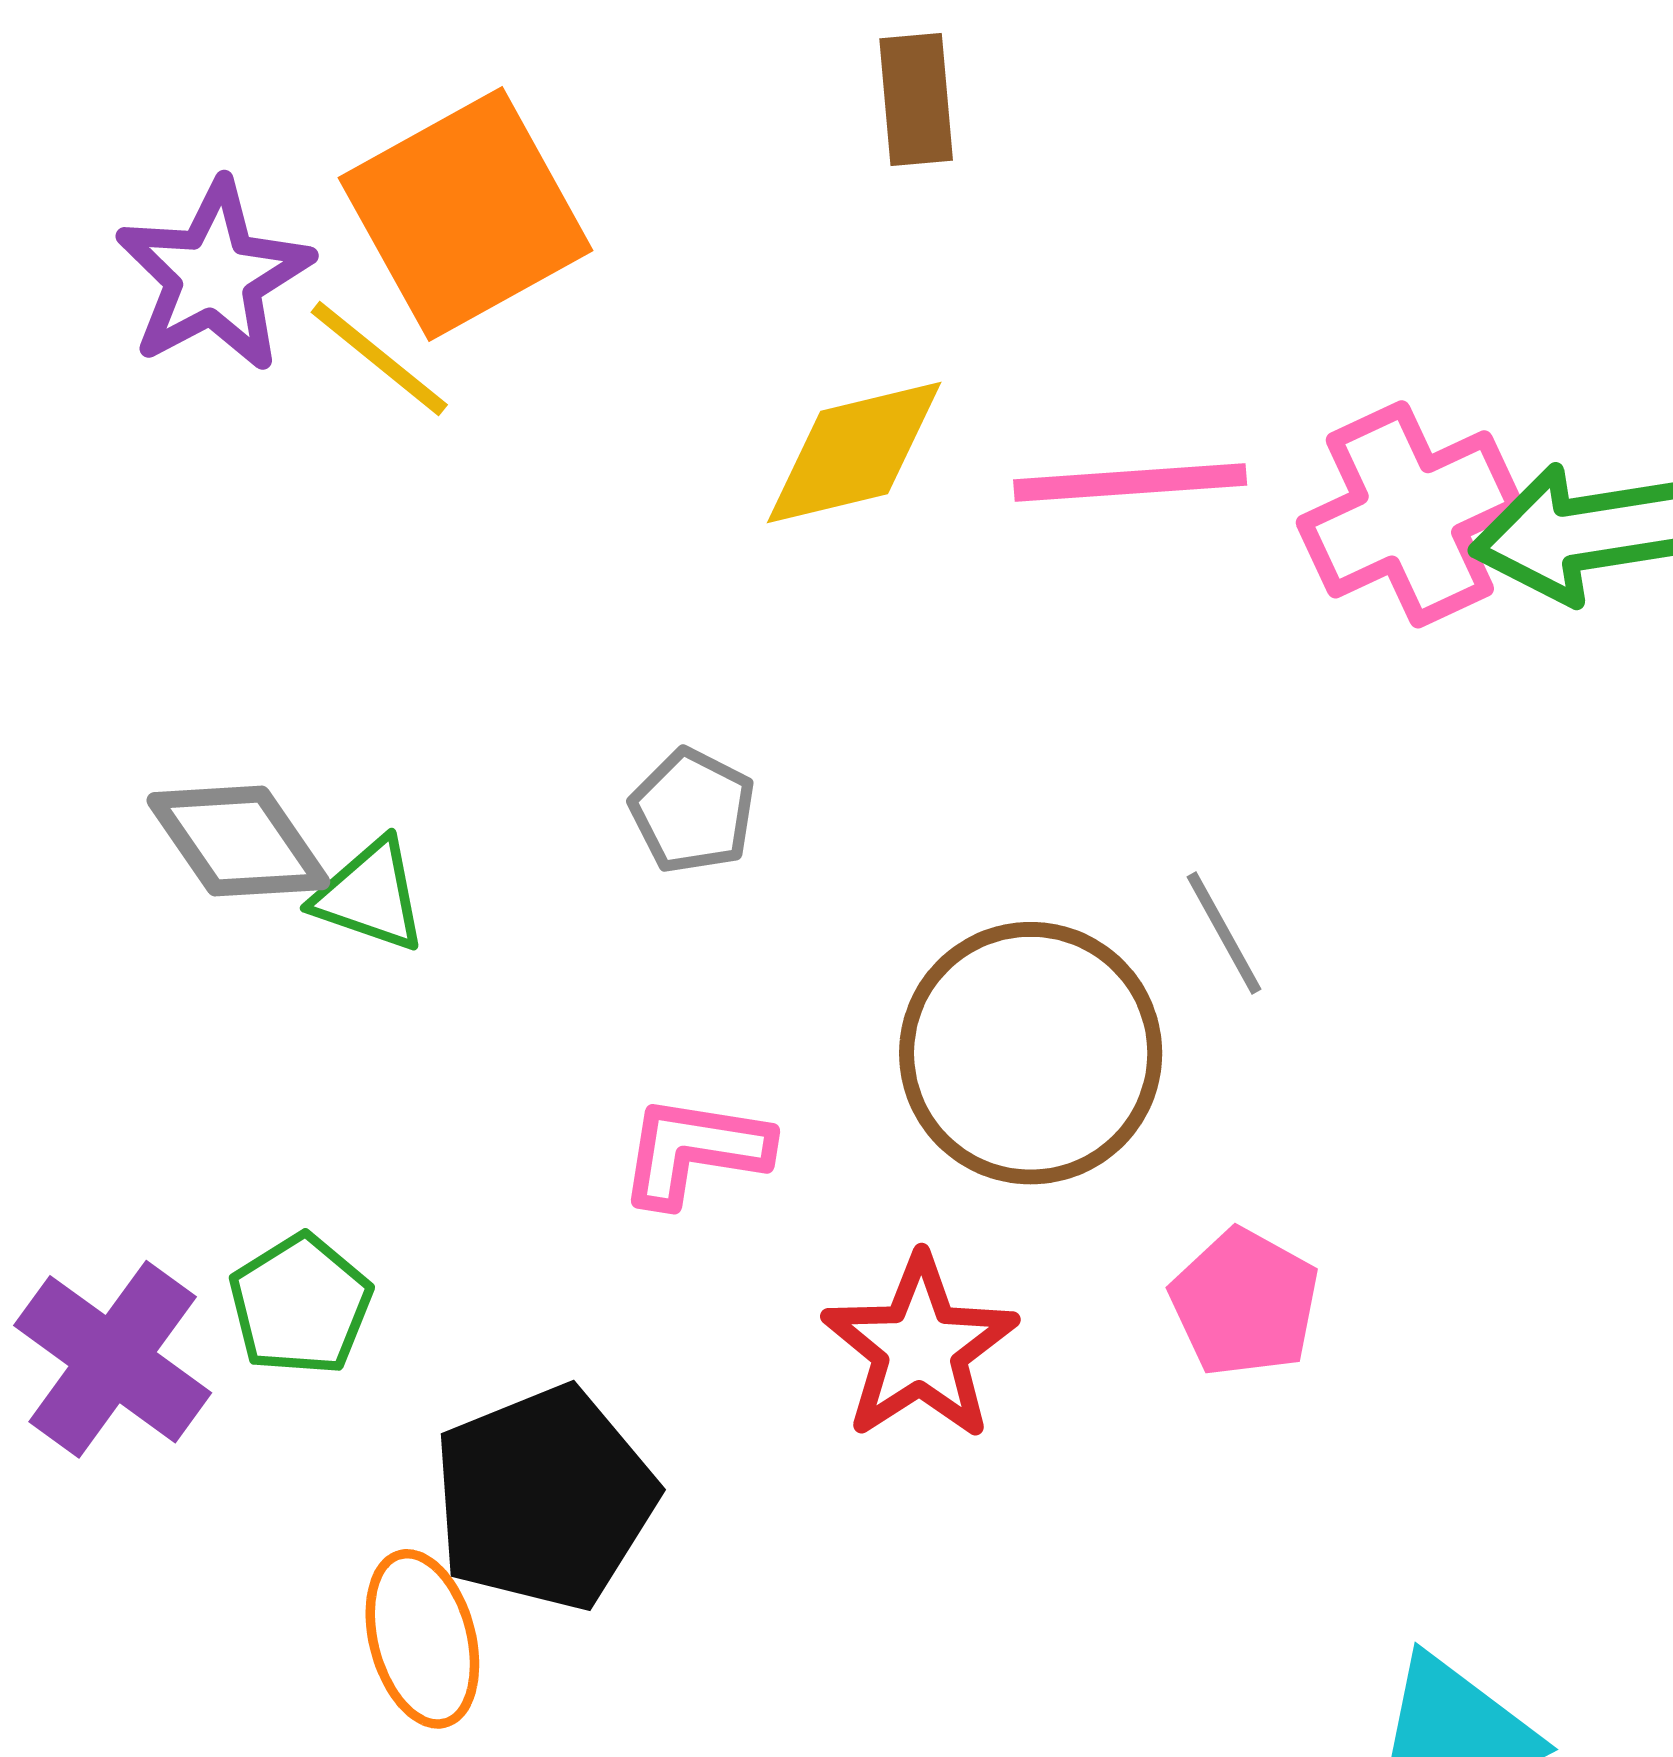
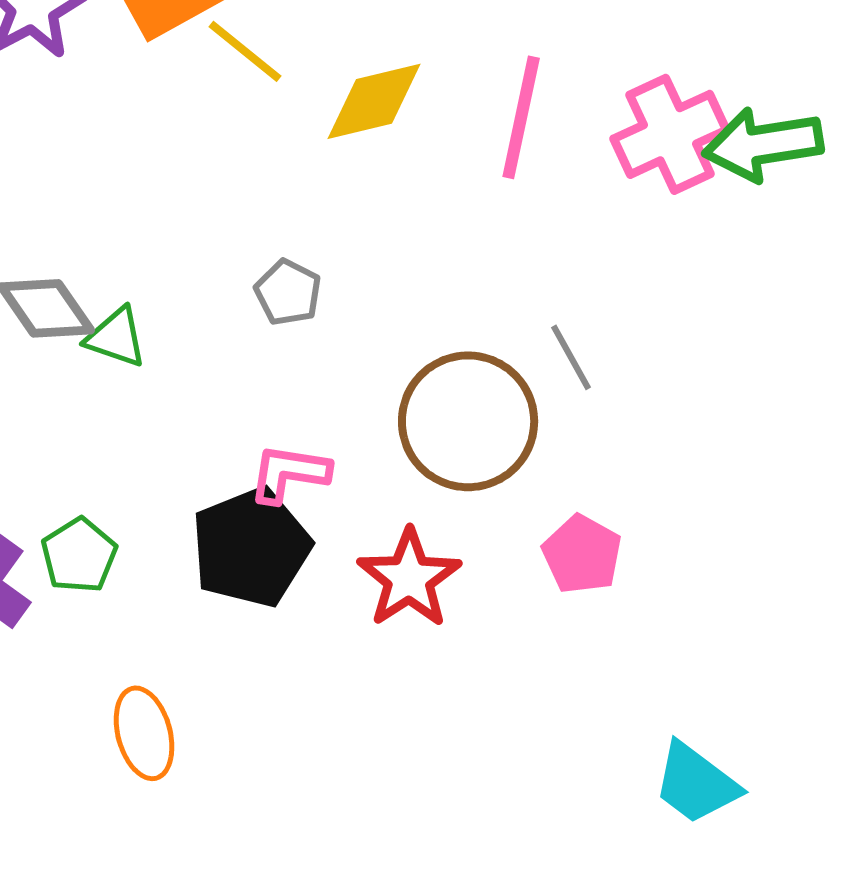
yellow line: (379, 359) -> (245, 51), moved
pink line: (1130, 482) -> (521, 117), turned -74
black pentagon: (544, 1498) -> (251, 547), moved

